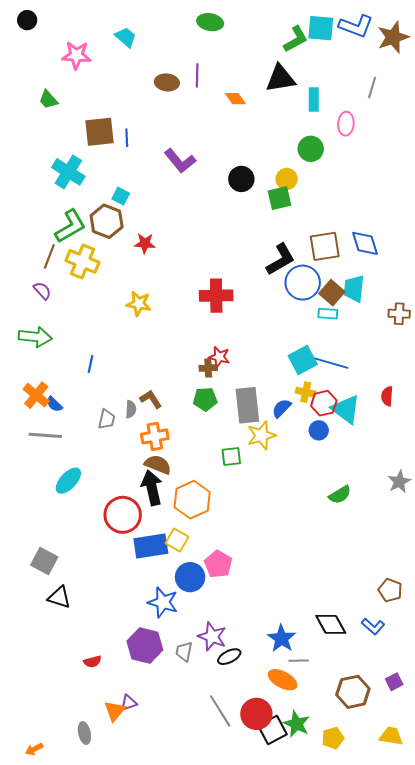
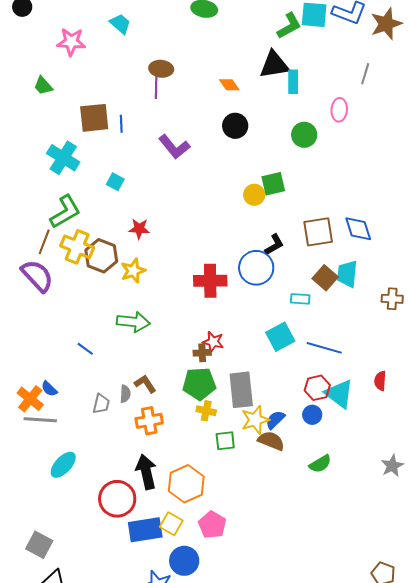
purple line: (197, 75) -> (156, 87), moved
cyan rectangle: (314, 100) -> (293, 82), moved
black circle: (241, 179) -> (235, 126), moved
yellow circle: (287, 179) -> (254, 195), moved
brown hexagon: (107, 221) -> (101, 256), moved
black L-shape: (281, 259) -> (274, 245), size x0.7
blue circle: (303, 283) -> (256, 268), moved
purple semicircle: (42, 291) -> (37, 276), size x1.8
yellow star: (139, 304) -> (133, 271), moved, turned -30
cyan rectangle: (328, 314) -> (300, 299), moved
green arrow: (35, 337) -> (133, 322), moved
cyan square: (303, 360) -> (280, 337), moved
blue line: (91, 364) -> (85, 349), turned -66
yellow cross: (306, 392) -> (206, 411), moved
orange cross: (36, 395) -> (30, 399), moved
green pentagon: (205, 399) -> (199, 384), size x1.4
blue semicircle: (282, 408) -> (275, 420), moved
brown semicircle: (158, 465) -> (271, 441), moved
green semicircle: (340, 495) -> (320, 464), moved
pink pentagon: (218, 564) -> (212, 525), moved

